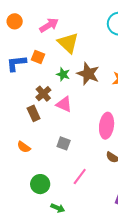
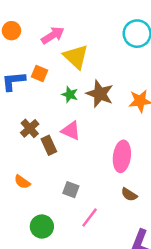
brown cross: (43, 94) -> (30, 128), moved
brown rectangle: (34, 113) -> (49, 145), moved
gray square: (64, 143) -> (71, 190), moved

